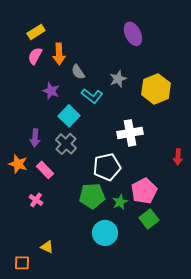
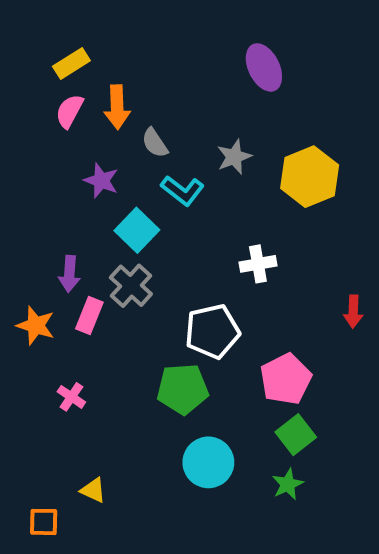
white cross: (130, 133) -> (258, 264), size x0.7
pink rectangle: (45, 170) -> (89, 316), moved, turned 66
green star: (120, 202) -> (288, 484), moved

